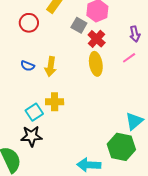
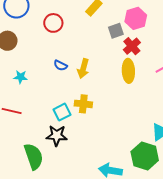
red circle: (29, 23) -> (53, 23), moved
gray square: (79, 25) -> (116, 31), turned 35

